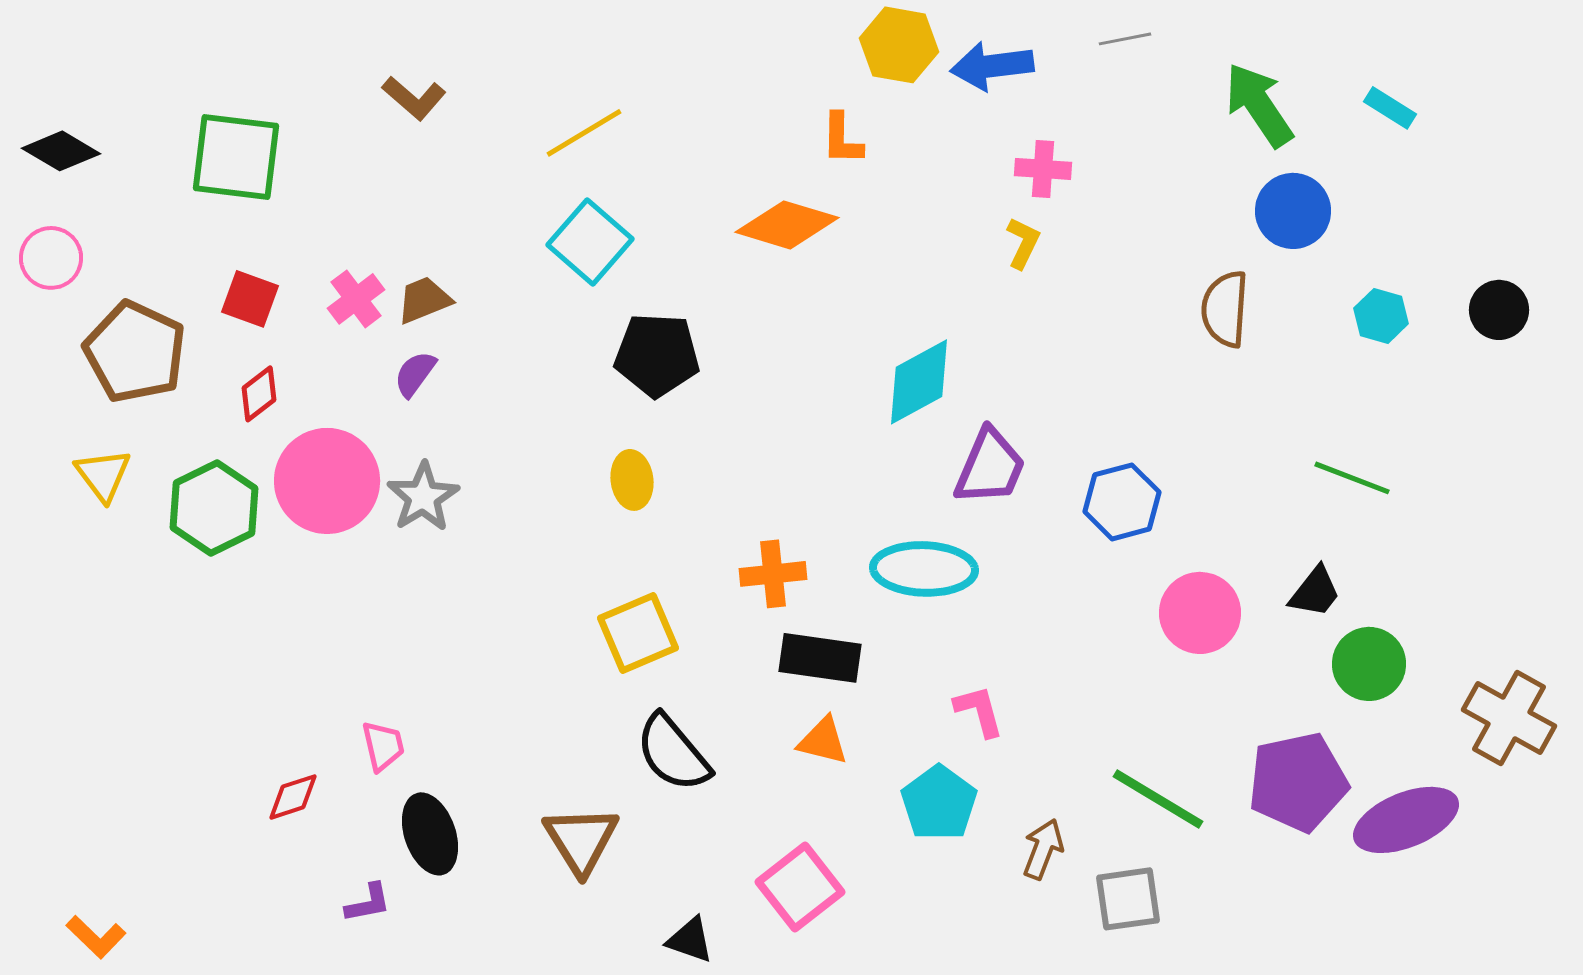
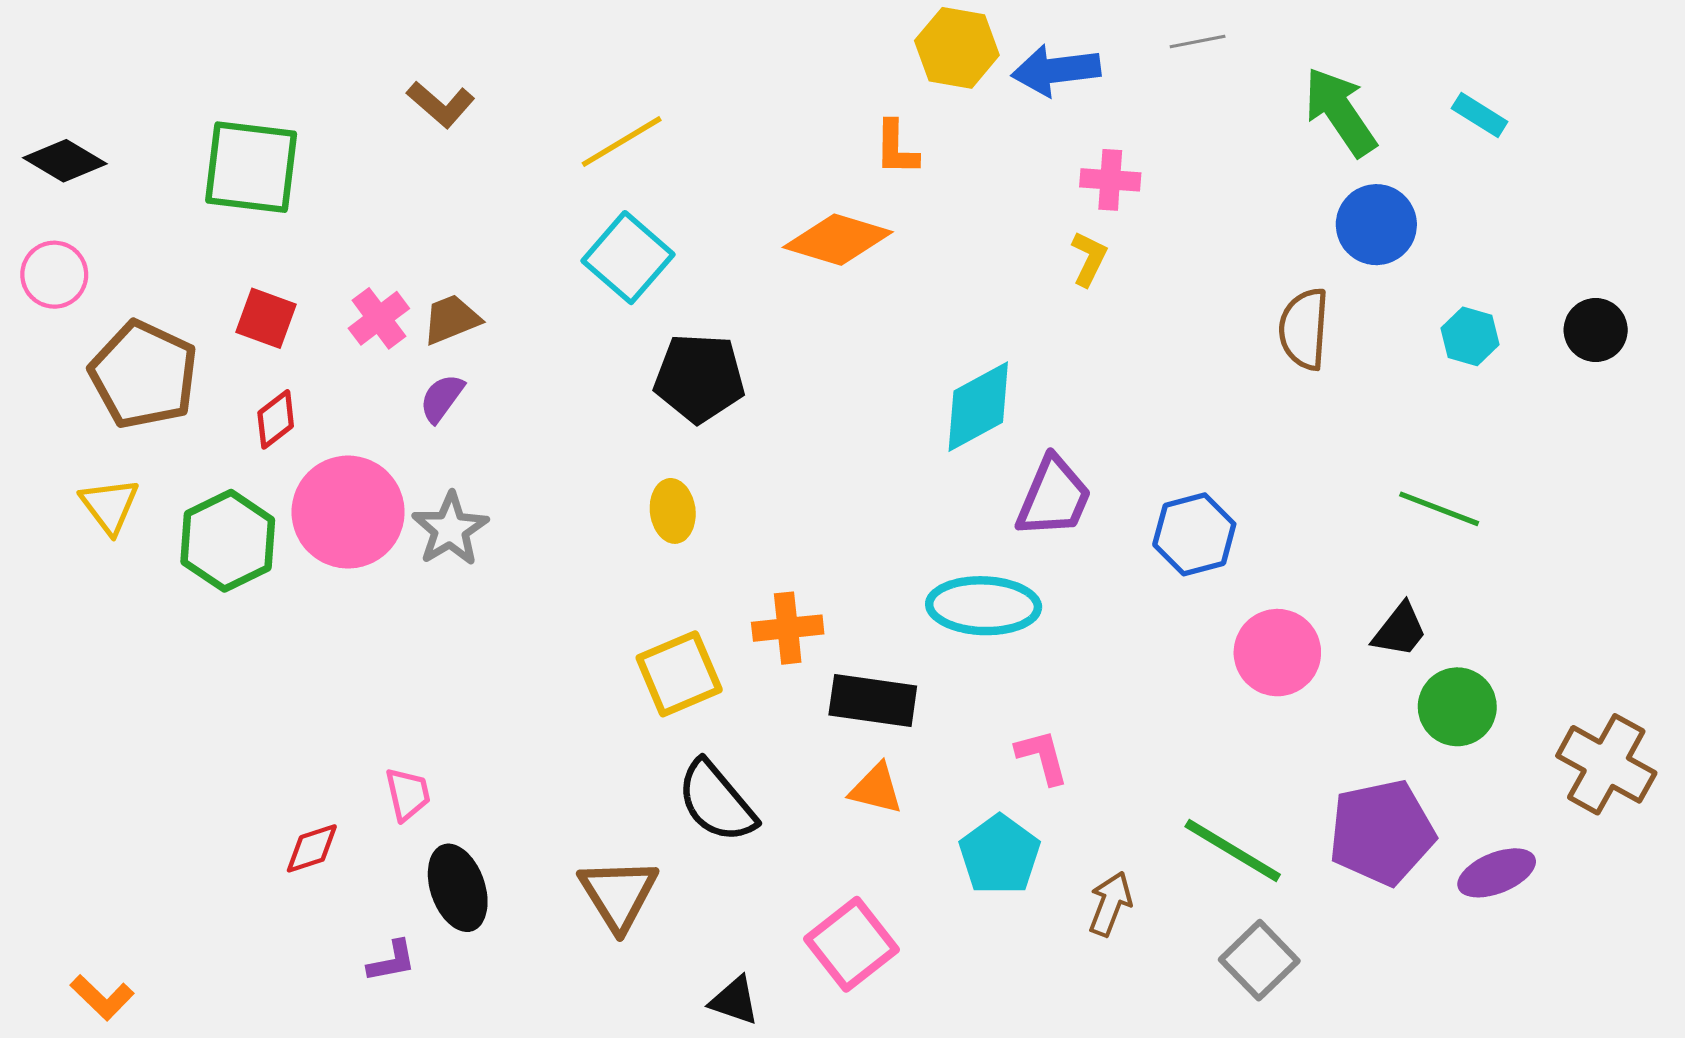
orange cross: (773, 574) -> (788, 628), moved
purple ellipse: (1406, 820) -> (1497, 873), size x0.7
gray square: (1128, 899) -> (1259, 960), moved, turned -36

